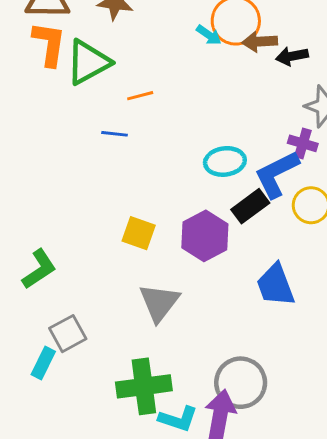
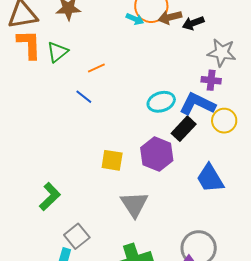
green triangle: (88, 62) -> (57, 52), size x0.7
blue line: (114, 134) -> (84, 97), turned 42
blue L-shape: (277, 174) -> (197, 104), turned 63

